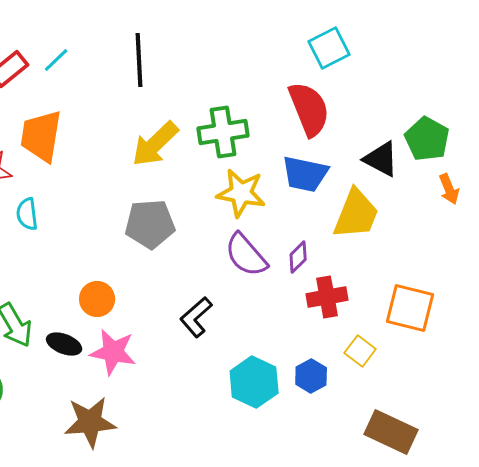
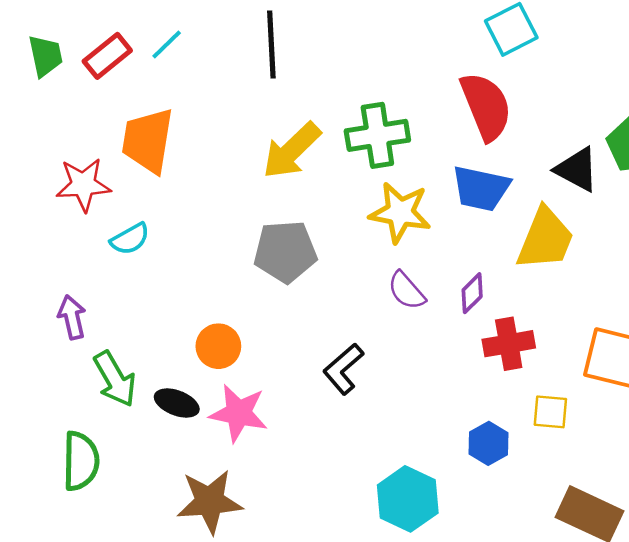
cyan semicircle: (27, 214) -> (130, 239), turned -112
purple semicircle: (246, 255) -> (406, 291), size x0.7
yellow square: (360, 351) -> (550, 412), turned -32
cyan hexagon: (254, 382) -> (408, 499), moved

